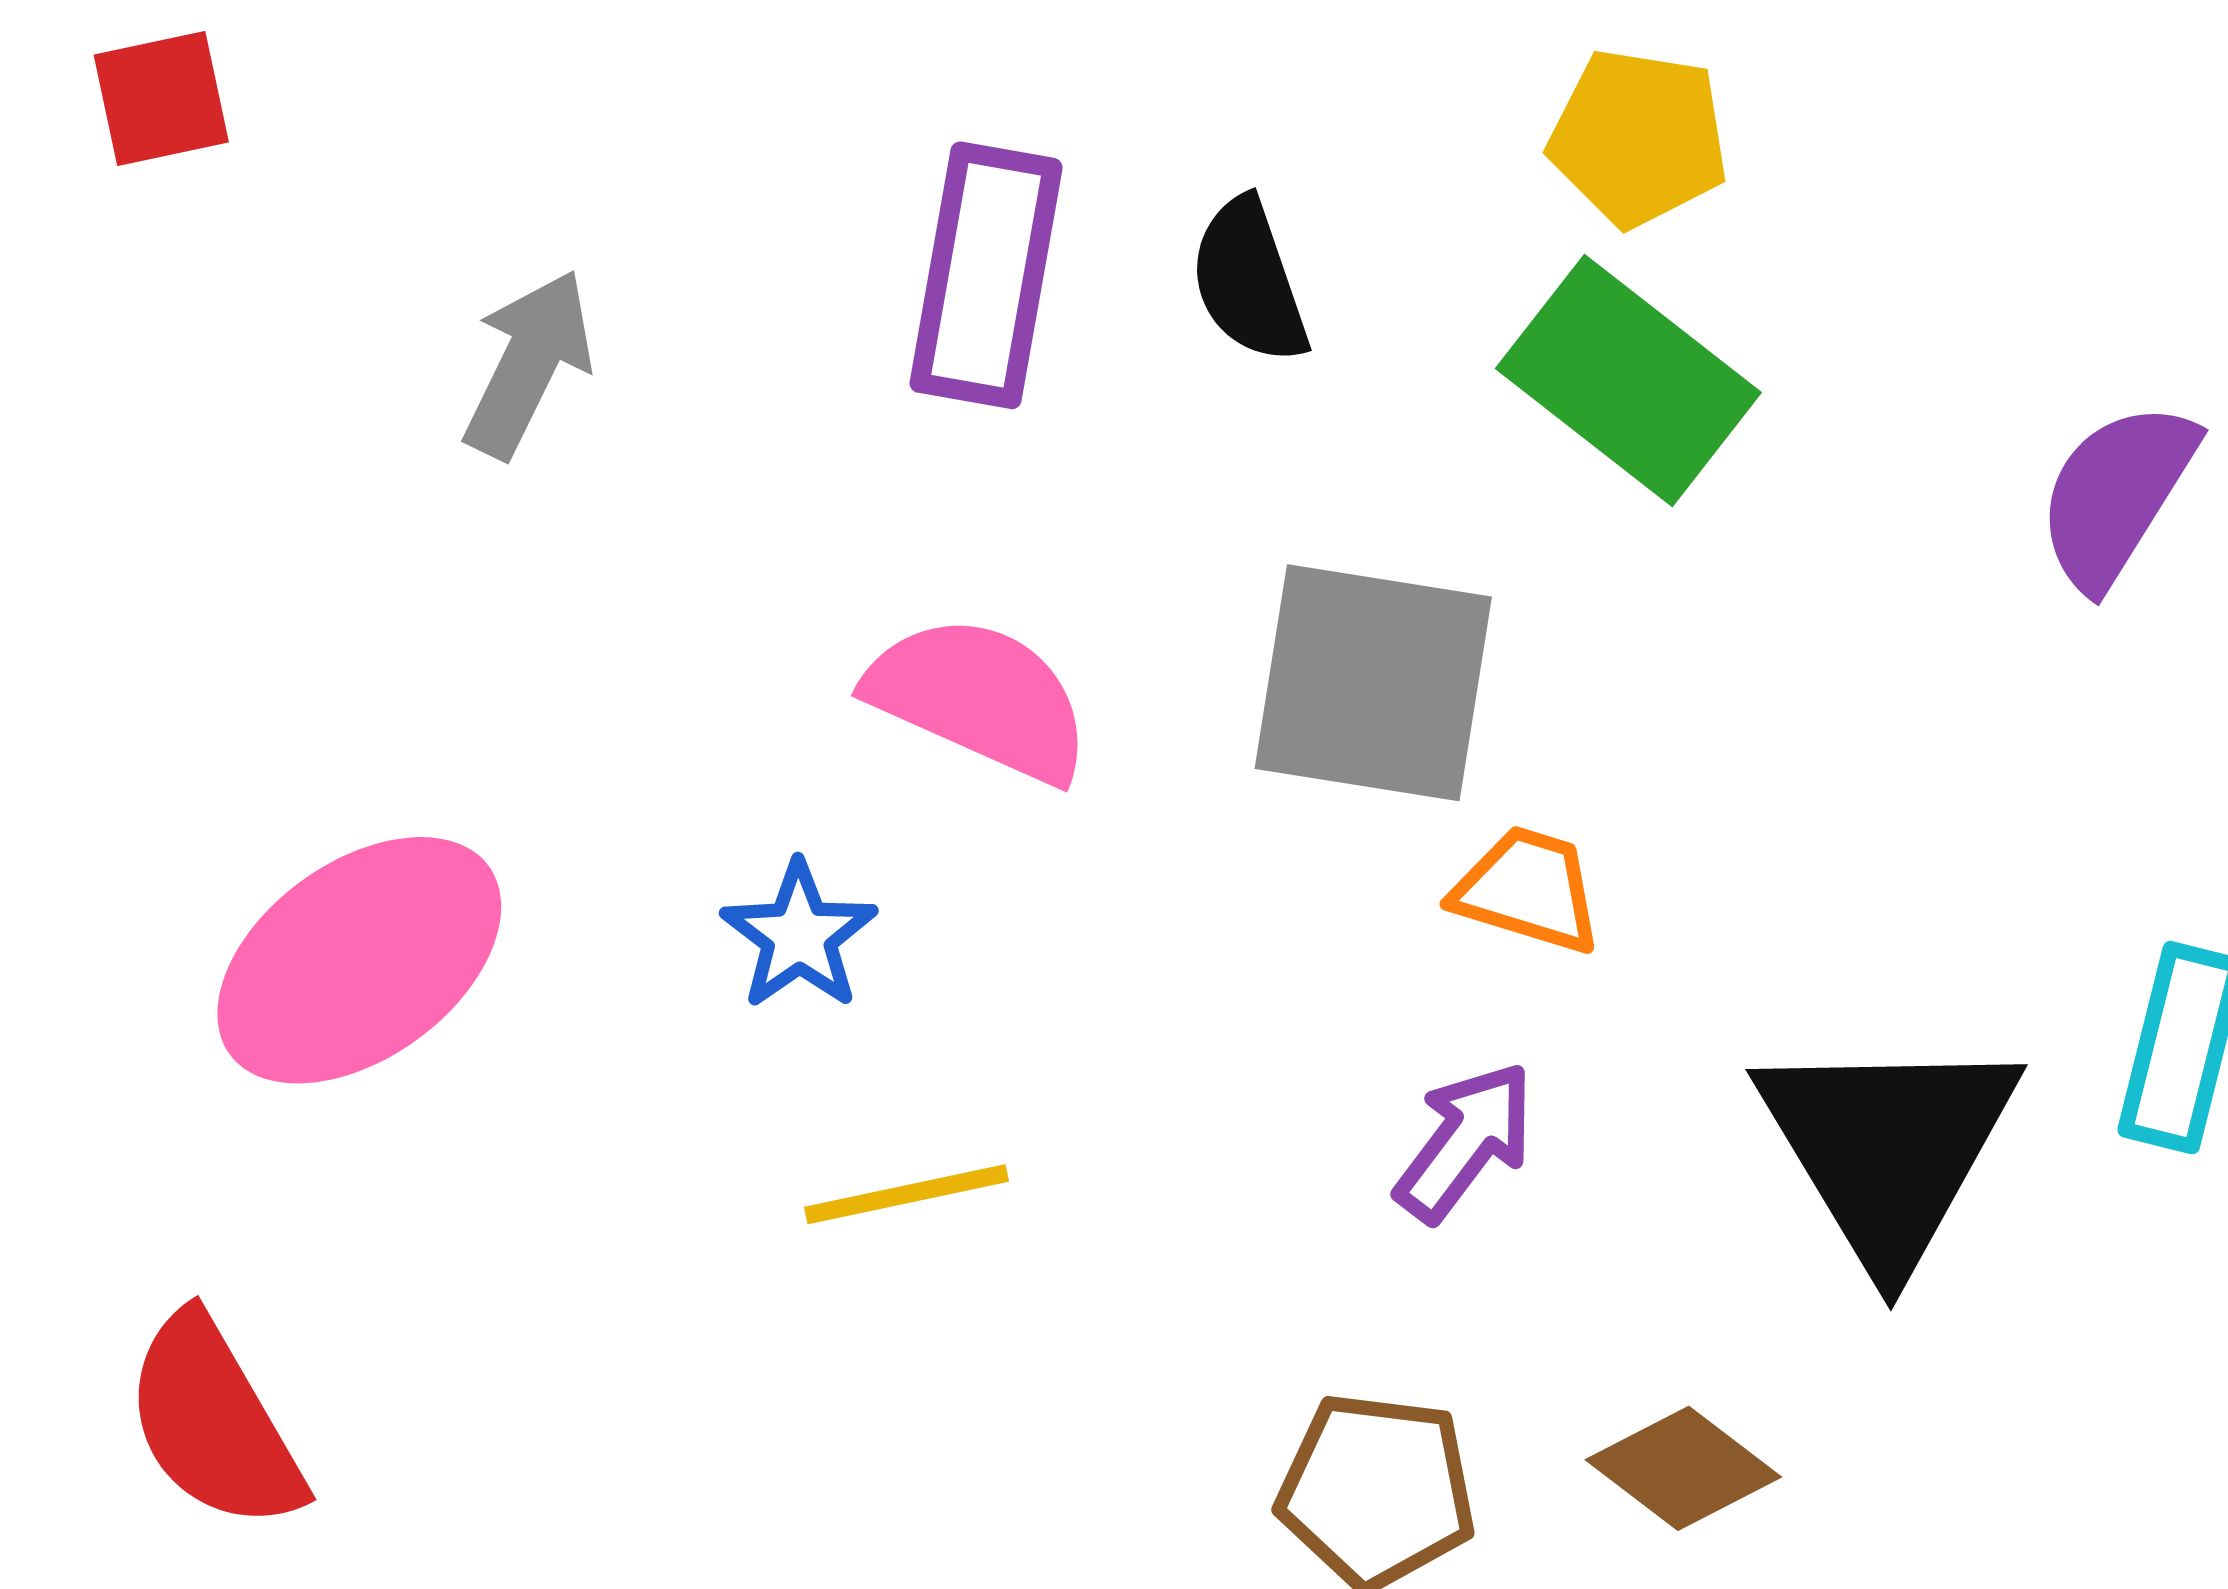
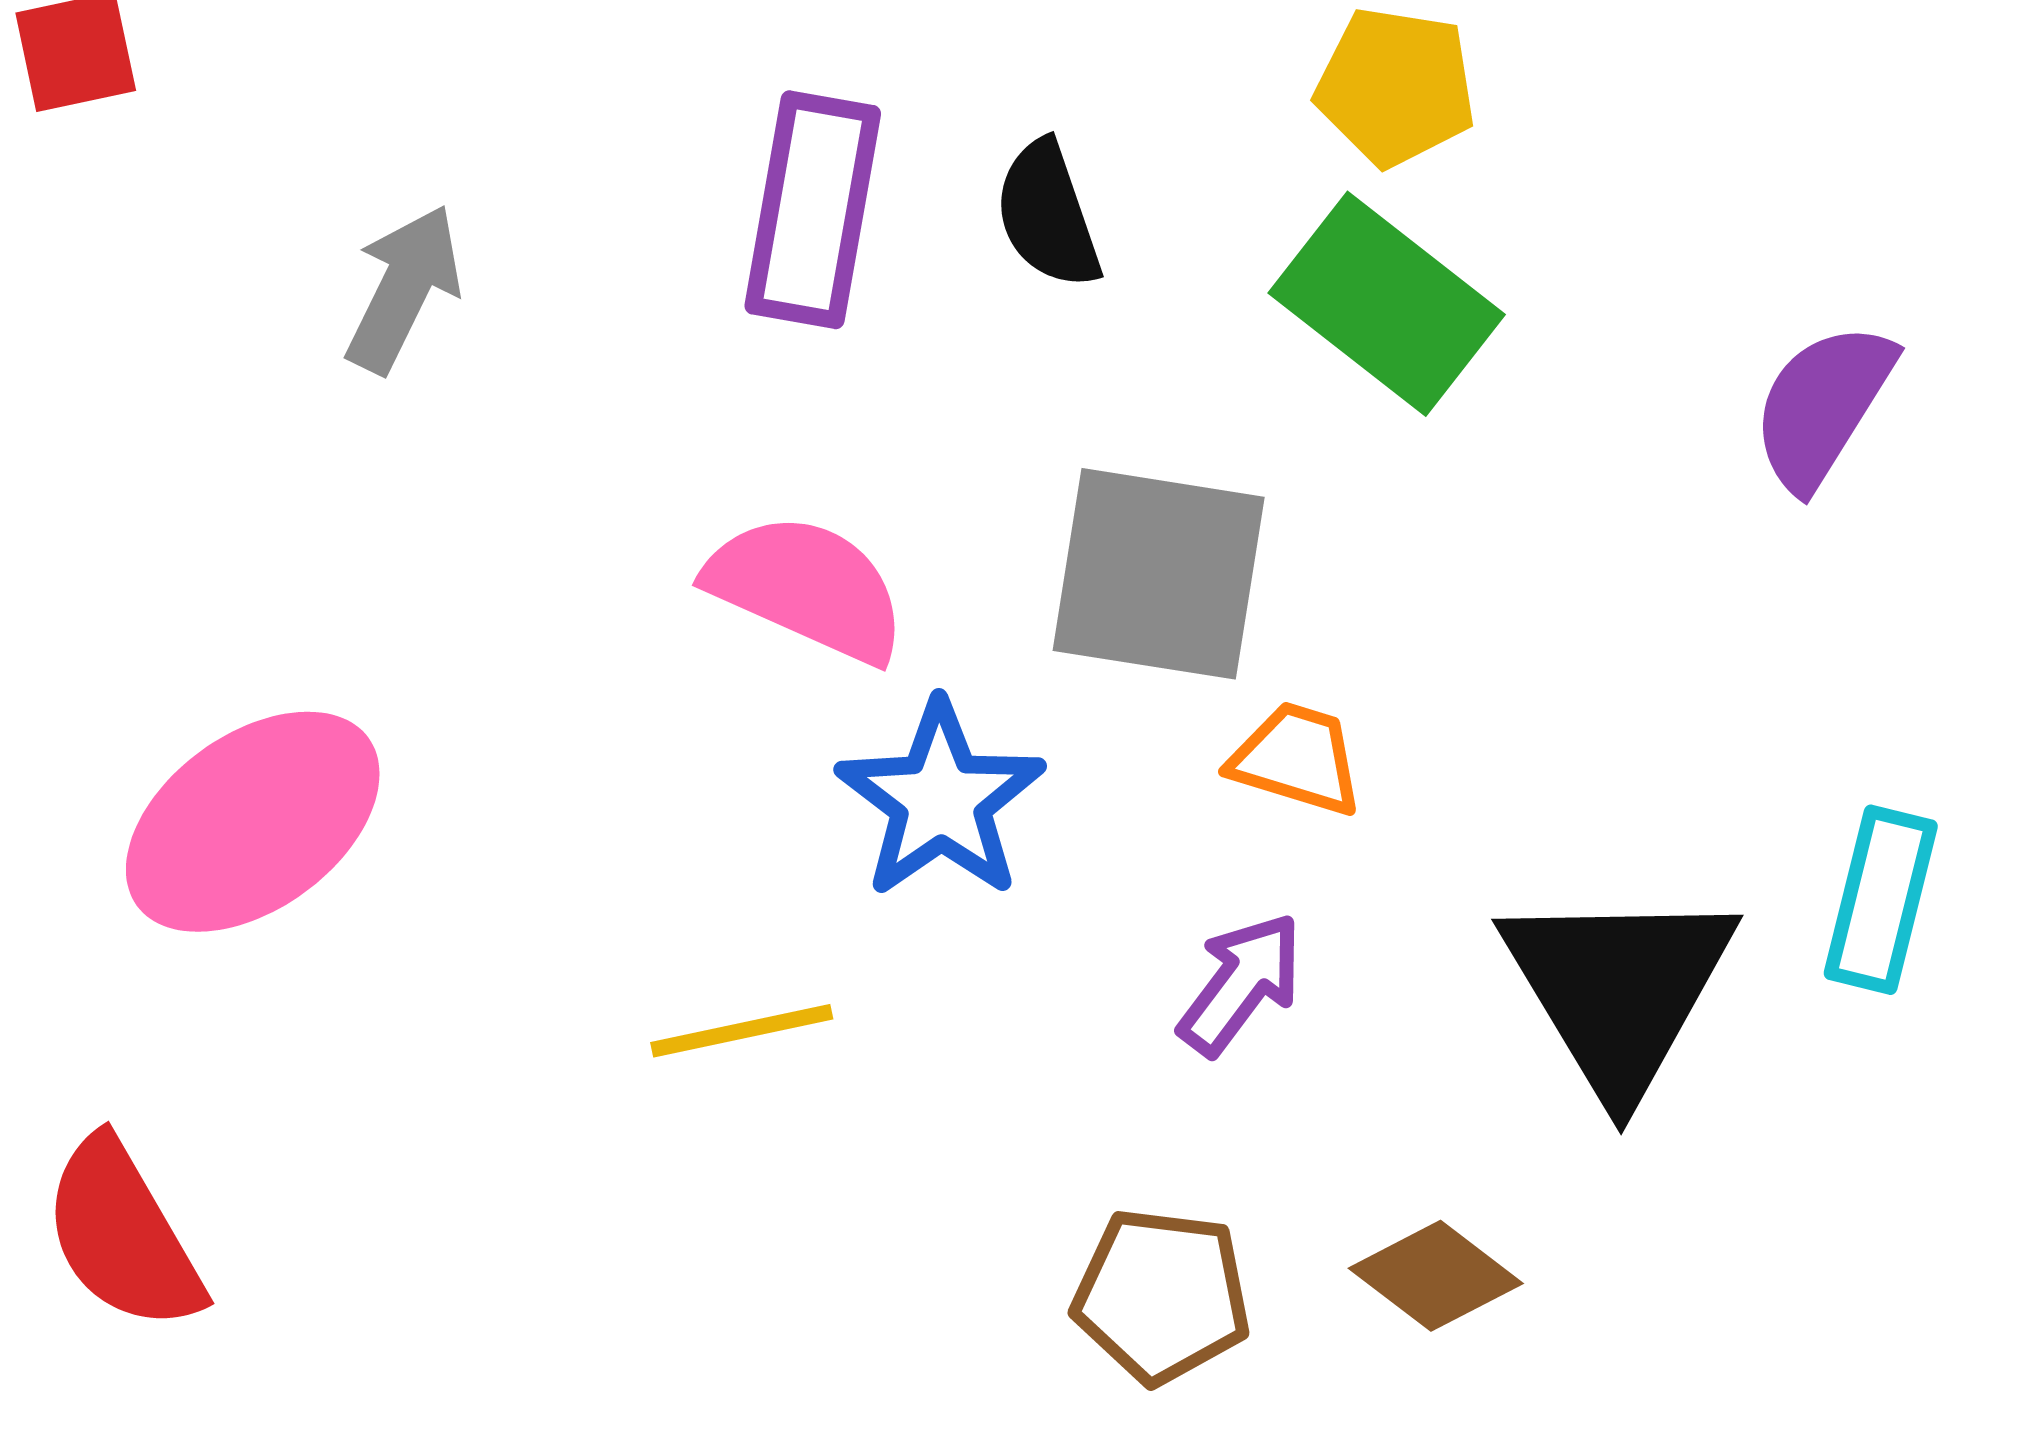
blue star: (799, 936) -> (941, 800), moved, size x1.5

